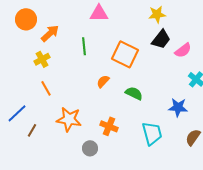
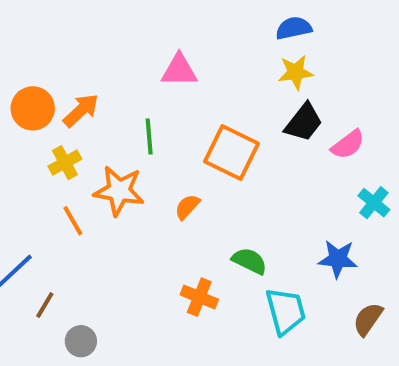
orange circle: (26, 19) -> (33, 108), moved
green semicircle: (134, 93) -> (249, 261), moved
orange star: (69, 119) -> (119, 191), moved
gray circle: (90, 148) -> (81, 341), moved

